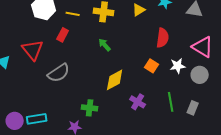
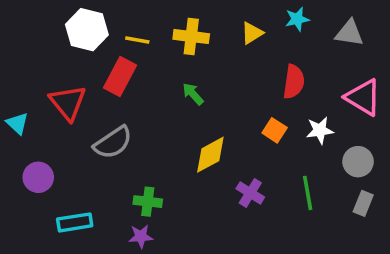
red rectangle: (63, 35) -> (120, 76), size x1.5
gray circle: (200, 75) -> (358, 162), moved
green cross: (90, 108) -> (148, 202), moved
gray rectangle: (193, 108) -> (363, 203), moved
purple circle: (15, 121) -> (38, 177), moved

